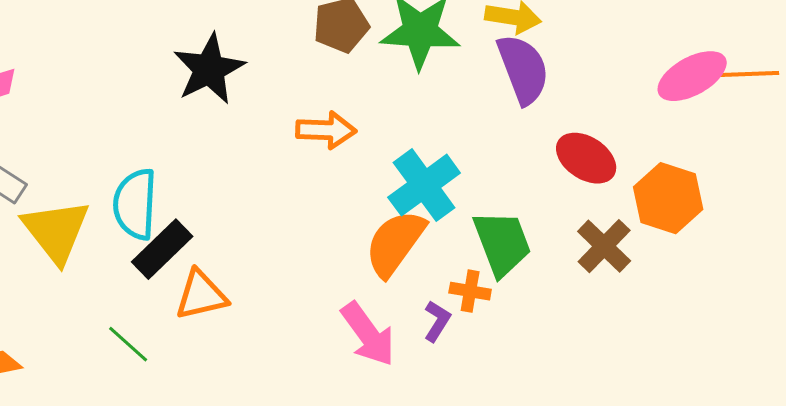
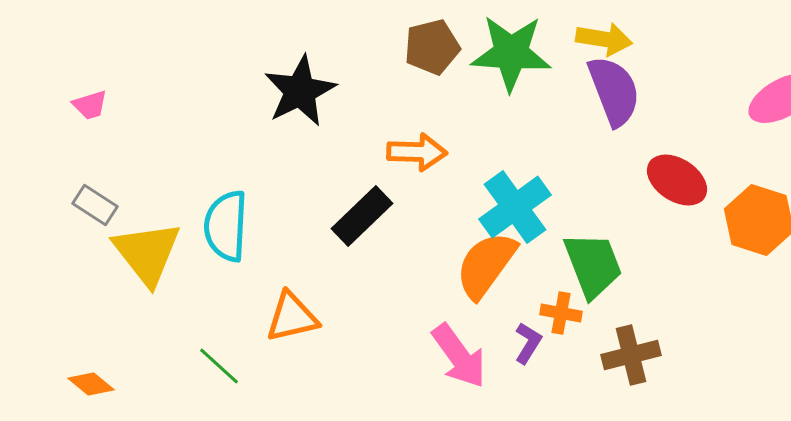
brown cross: (604, 246) -> (631, 355), moved, turned 32
black rectangle: (162, 249) -> (362, 216), moved

